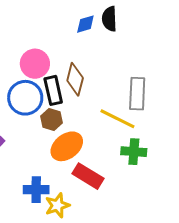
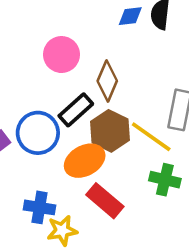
black rectangle: (53, 90) -> (76, 110), moved, turned 52
blue circle: (25, 98) -> (38, 133), moved
brown hexagon: (51, 119) -> (110, 131), moved, size x1.5

